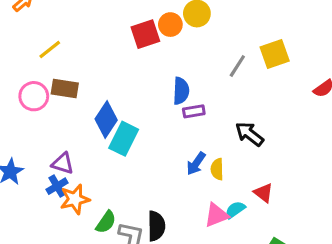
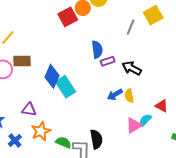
black arrow: (249, 134) -> (132, 68), moved
cyan rectangle: (124, 139) -> (66, 87), turned -50
blue arrow: (196, 164) -> (115, 95), turned 35
blue cross: (57, 186) -> (15, 140), moved
green semicircle: (106, 222) -> (63, 142), turned -91

